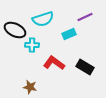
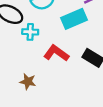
cyan rectangle: (69, 34) -> (74, 19), size x1.5

